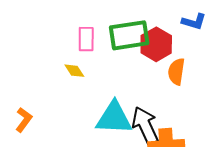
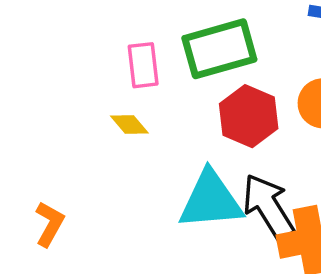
red hexagon: (156, 44) -> (249, 116), moved

